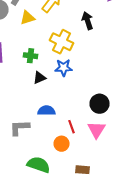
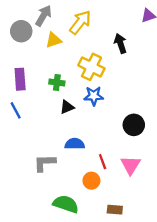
black circle: (100, 104) -> (134, 125), moved

